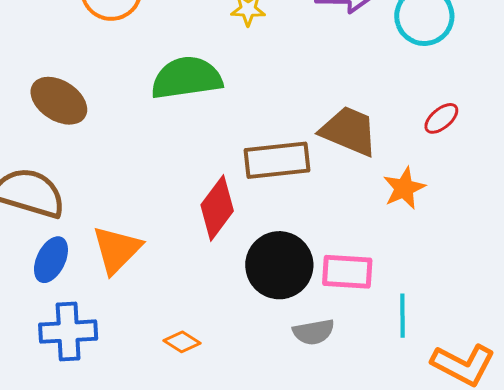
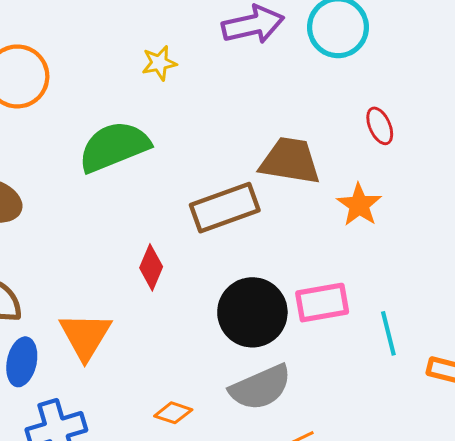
red ellipse: (441, 118) -> (380, 126), turned -60
red diamond: (217, 208) -> (151, 267), moved, size x0.7
gray semicircle: (314, 332) -> (260, 387), moved, size x1.5

